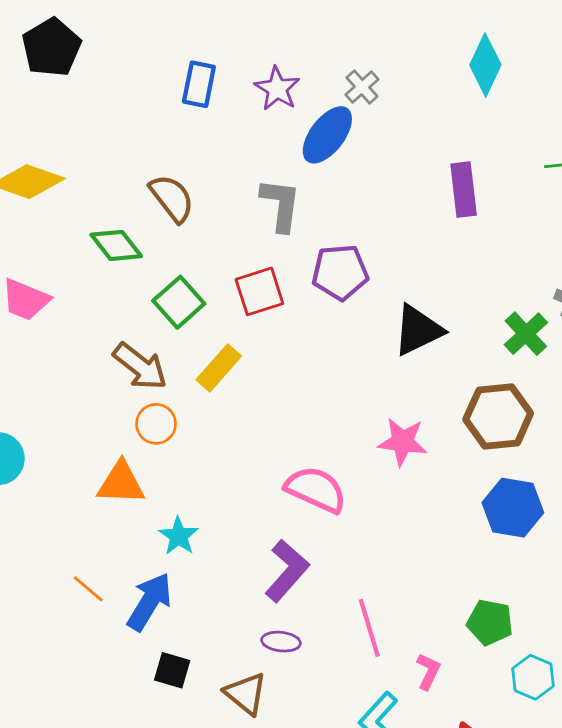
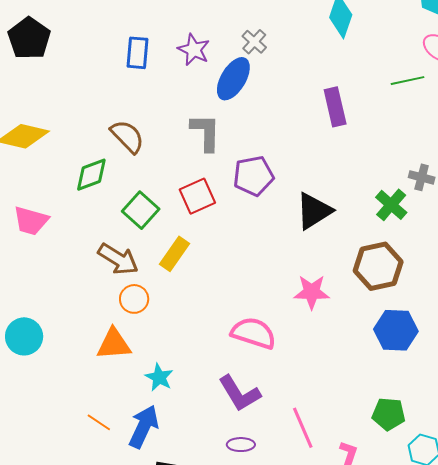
green diamond: (116, 245) -> (91, 175), turned -66
purple L-shape: (287, 571) -> (239, 393), turned 114

